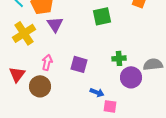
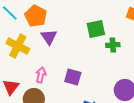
yellow cross: (24, 33) -> (18, 46), turned -30
green cross: (119, 58) -> (113, 45), moved

